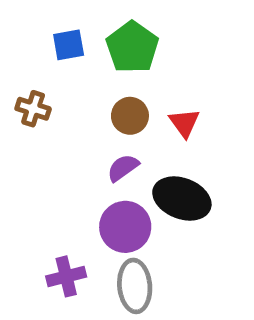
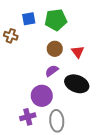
green pentagon: (132, 47) -> (56, 20), turned 30
brown cross: (33, 109) -> (11, 36), moved
purple circle: (125, 227) -> (42, 96), moved

